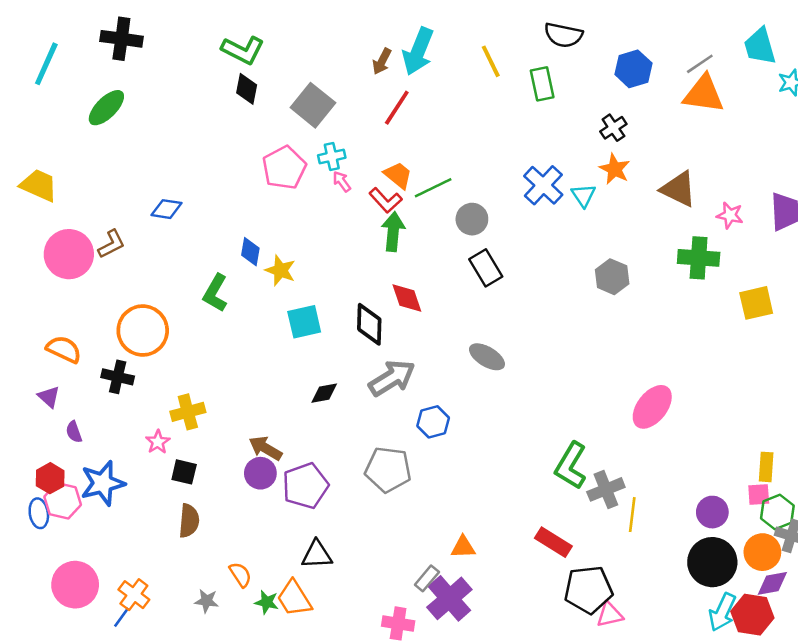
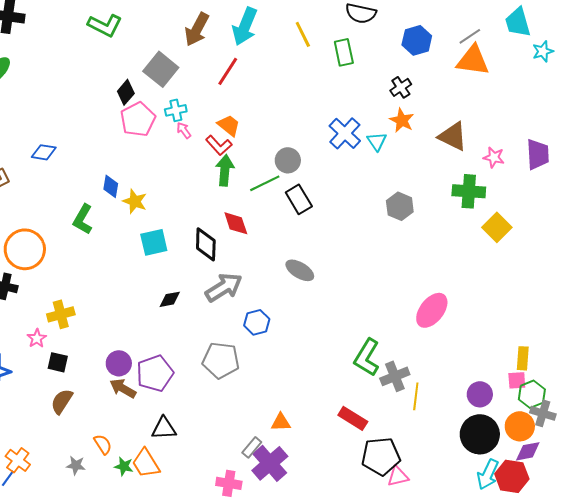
brown arrow: (382, 61) -> (197, 29), moved, size x1.6
black diamond: (247, 89) -> (126, 92), moved, turned 30
green line: (433, 188) -> (265, 183), moved
yellow square: (756, 303) -> (497, 227), moved, turned -32
brown arrow: (265, 448) -> (123, 388), moved
brown semicircle: (189, 521) -> (62, 401), turned -152

